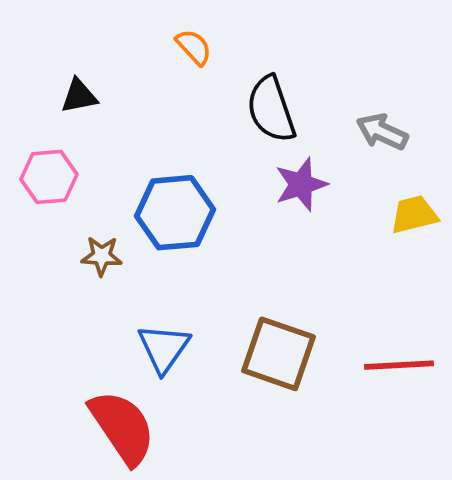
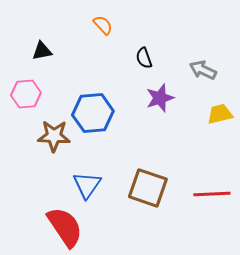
black semicircle: (271, 109) -> (144, 58), size x0.6
brown star: (102, 256) -> (54, 136), size x1.5

